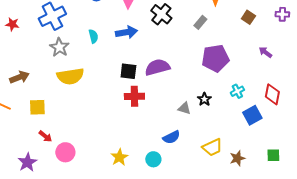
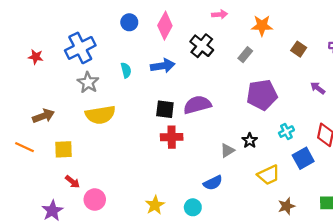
gray triangle: (184, 108) -> (227, 150), turned -48
yellow trapezoid: (212, 147) -> (269, 175), moved

